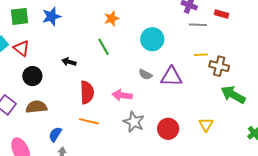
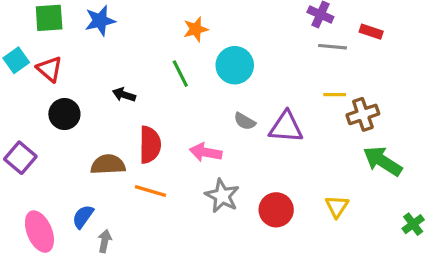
cyan circle: (152, 39) -> (235, 65), moved
brown cross: (219, 66) -> (363, 114), turned -36
brown semicircle: (36, 107) -> (108, 164), moved
blue semicircle: (55, 134) -> (83, 217), moved

